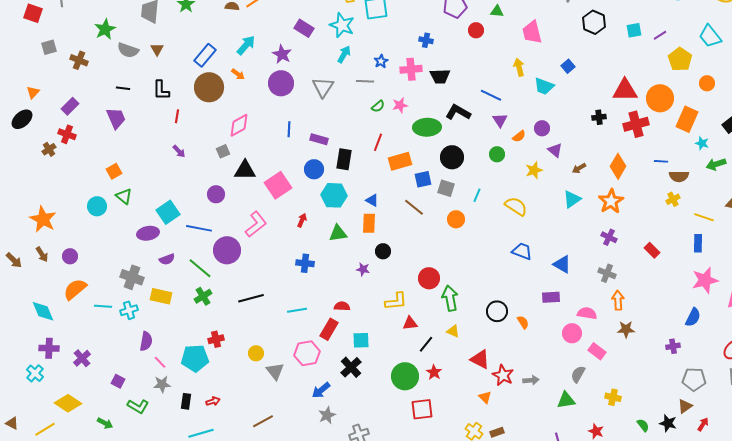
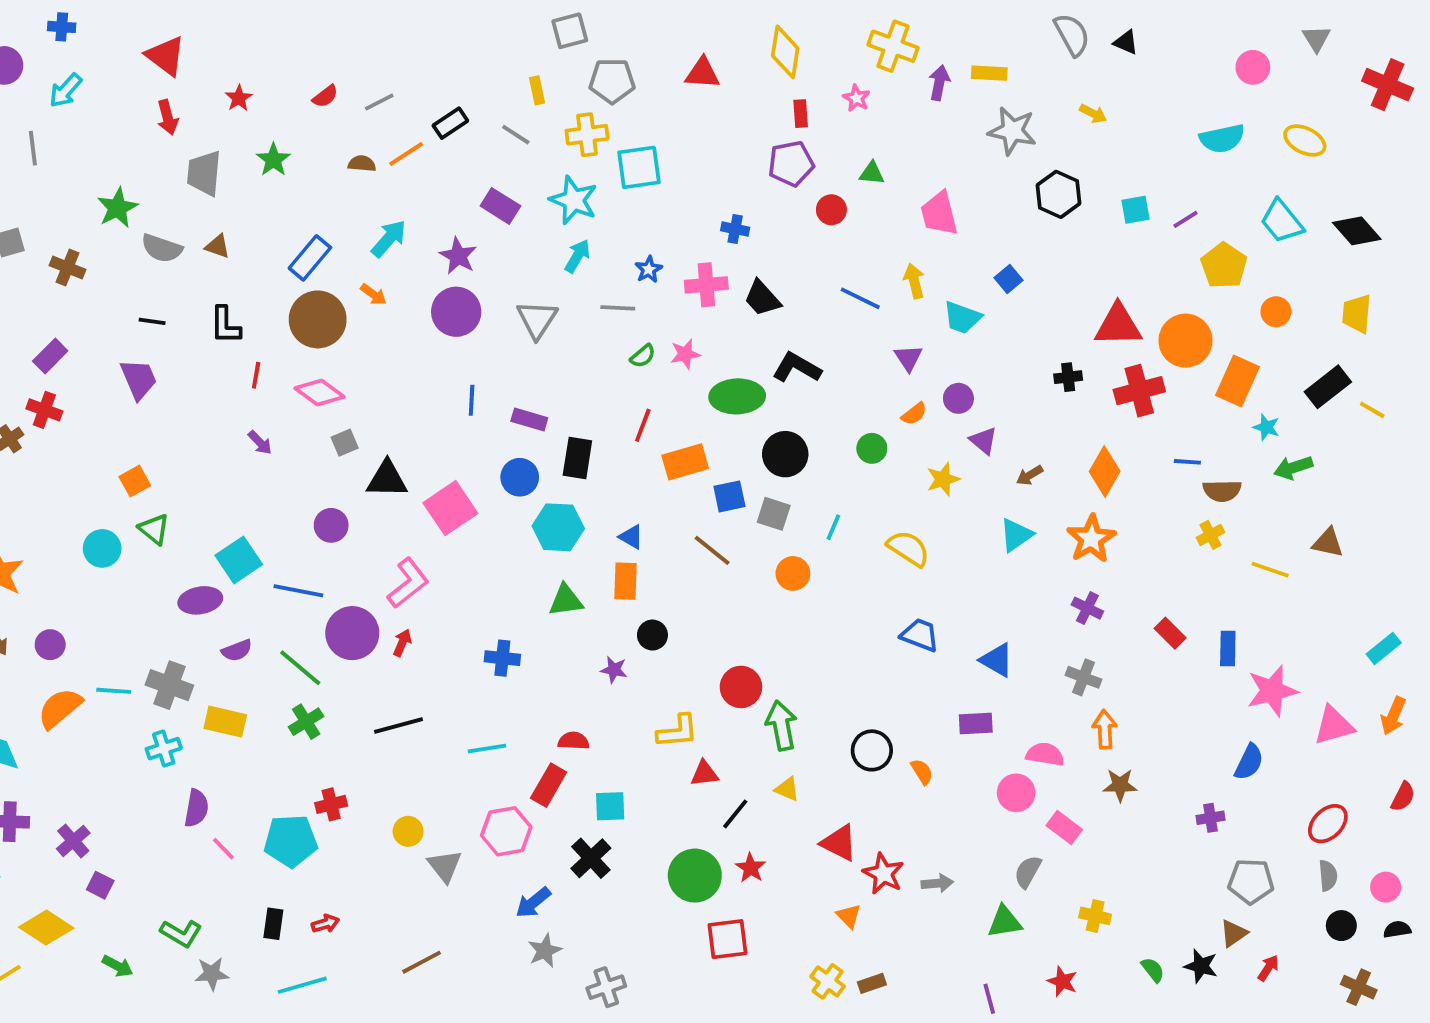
brown triangle: (157, 49) -> (218, 246), turned -40
black trapezoid: (440, 76) -> (762, 298), turned 50
blue line: (491, 95) -> (860, 298), moved
purple triangle: (500, 120) -> (908, 358), moved
pink diamond: (239, 125) -> (320, 393), moved, turned 65
red arrow: (302, 220) -> (402, 643), moved
blue rectangle: (698, 243) -> (1228, 648), moved
cyan line: (103, 306) -> (114, 691), moved
purple square: (118, 381) -> (100, 885), moved
gray star: (162, 384) -> (212, 974), moved

